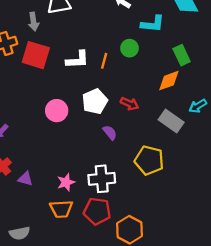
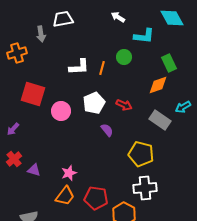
red square: (36, 55) -> (33, 94), moved
white cross: (102, 179) -> (145, 188), moved
orange trapezoid: (61, 209) -> (65, 196), turned -50

